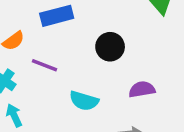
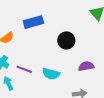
purple line: (45, 65) -> (24, 69), moved

